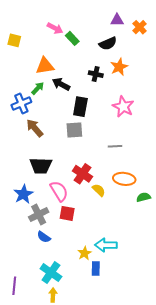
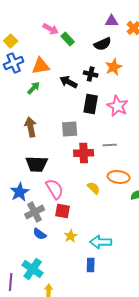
yellow square: (14, 40) -> (11, 41), turned 32
black arrow: (61, 84) -> (69, 82), moved
blue cross: (21, 104) -> (14, 63), moved
black rectangle: (80, 107) -> (91, 104), moved
brown arrow: (35, 128) -> (31, 127), turned 30
red cross: (82, 174) -> (84, 153), moved, turned -36
yellow star: (85, 253) -> (71, 236), moved
cyan cross: (51, 273) -> (33, 269), moved

